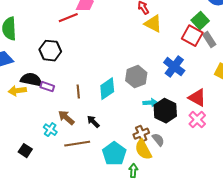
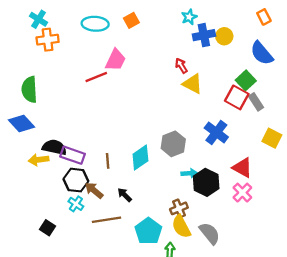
black hexagon: (50, 51) -> (76, 180), moved
purple rectangle: (47, 87) -> (72, 155), size x1.5
gray semicircle: (158, 140) -> (210, 233), moved, size x1.5

